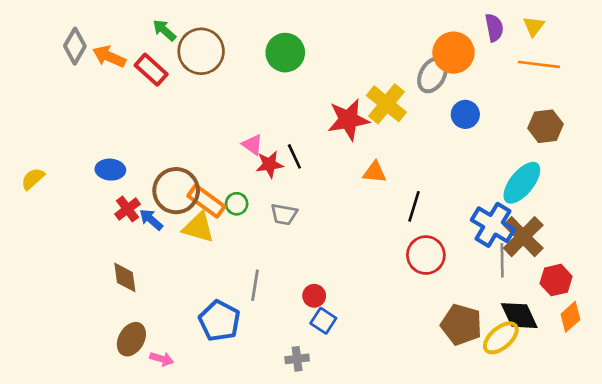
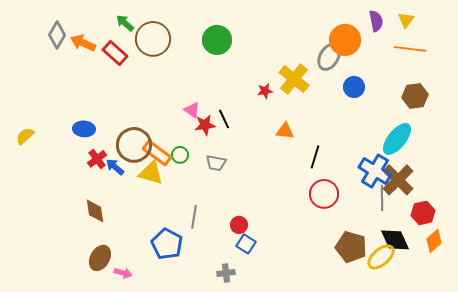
red star: (348, 120) -> (265, 91), size x0.5

